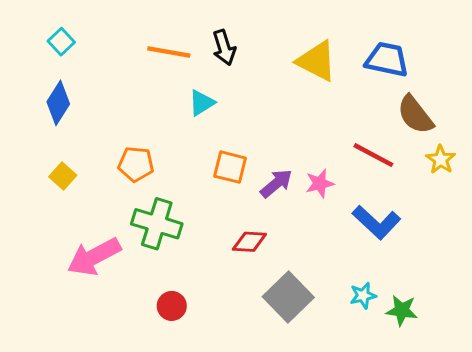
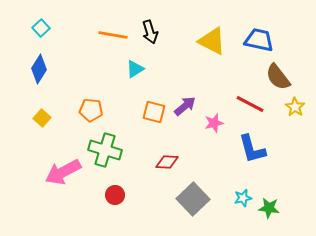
purple arrow: (276, 183) -> (185, 106), moved
blue L-shape: (376, 222) -> (252, 149), turned 32
red circle: (172, 306) -> (115, 195), moved

